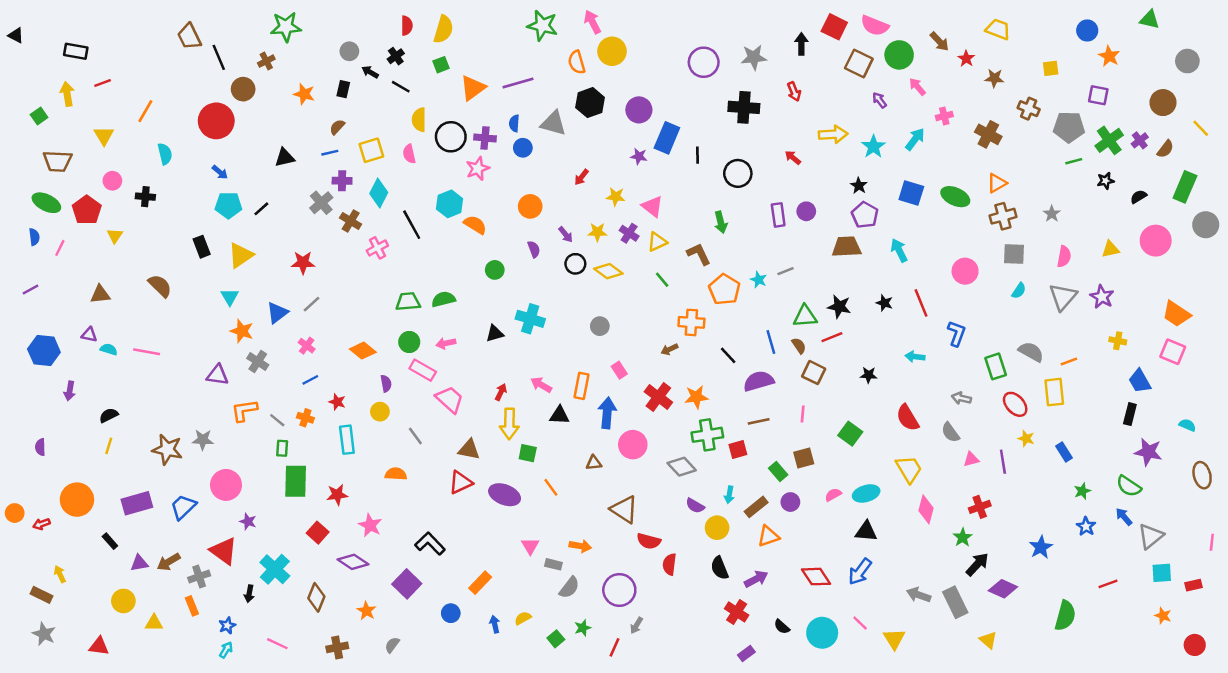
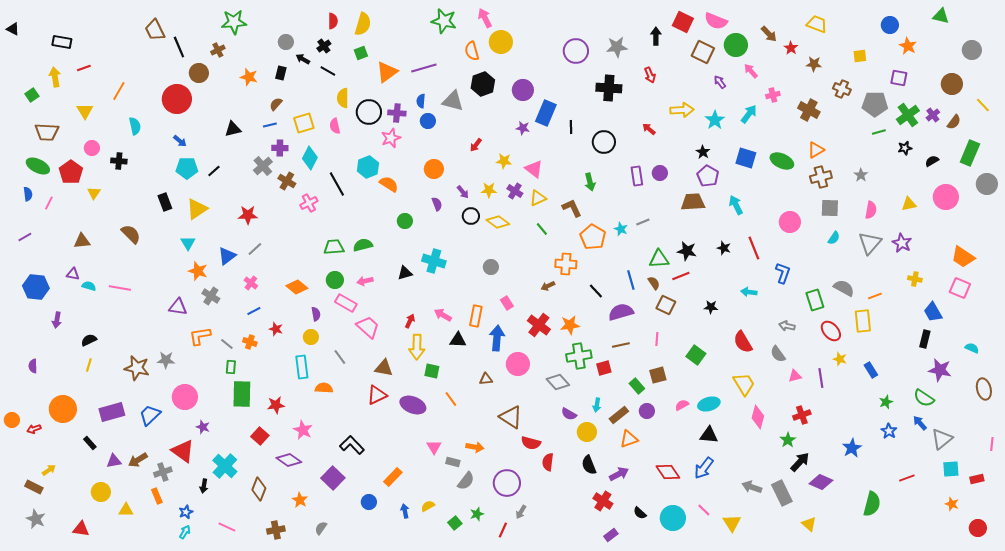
cyan rectangle: (347, 440) -> (302, 367), moved
yellow arrow: (60, 574) -> (49, 470), turned 80

